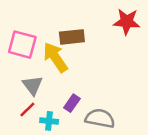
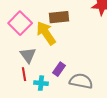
pink square: (22, 45) -> (20, 23), turned 30
red line: (27, 109) -> (24, 74), turned -56

